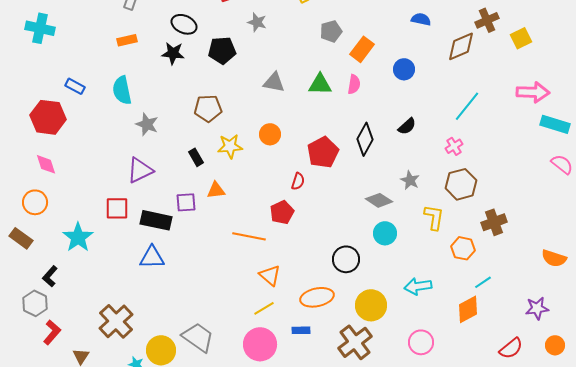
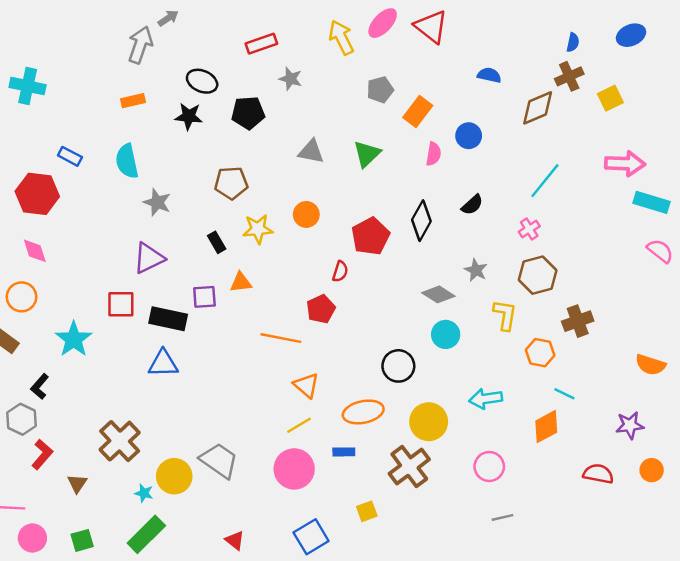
green triangle: (320, 84) -> (367, 154), turned -45
pink semicircle: (354, 84) -> (433, 154), moved
cyan line: (483, 282) -> (564, 394), turned 60
red semicircle: (511, 348) -> (598, 474), turned -130

